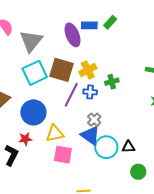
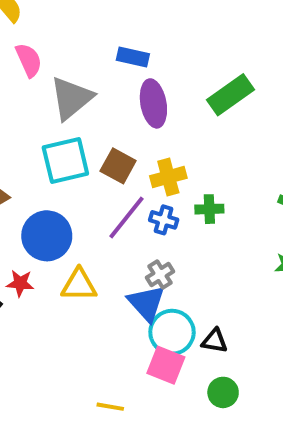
green rectangle: (110, 22) -> (231, 95), size x1.6
blue rectangle: (89, 25) -> (133, 57), moved
brown square: (62, 70) -> (118, 166), size x0.7
pink square: (63, 155) -> (166, 365), moved

